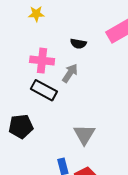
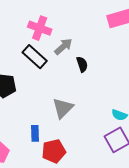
black semicircle: (78, 44) -> (82, 64), moved, turned -133

